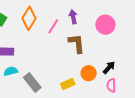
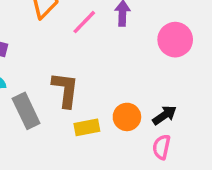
brown L-shape: (77, 43) -> (65, 90), moved

